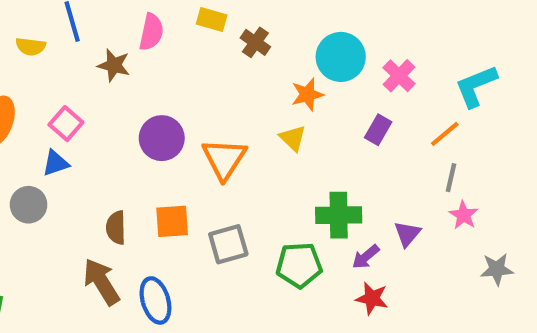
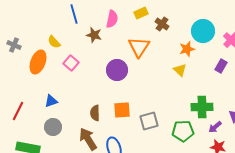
yellow rectangle: (212, 19) -> (141, 13), turned -40
yellow semicircle: (31, 47) -> (54, 42), moved, turned 40
orange triangle: (224, 159) -> (139, 47), moved
blue triangle: (56, 163) -> (51, 101), moved
gray circle: (29, 205) -> (53, 127), moved

